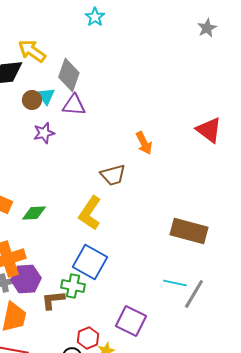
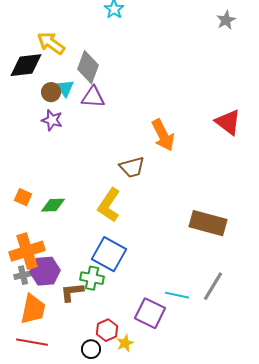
purple star: (44, 133) -> (52, 120), moved, turned 30
orange arrow: (144, 143) -> (163, 135), size x1.4
cyan line: (175, 283) -> (177, 295), moved

